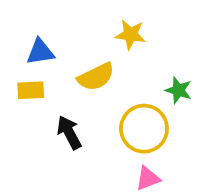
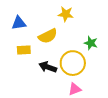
yellow rectangle: (31, 90) -> (24, 50), moved
black arrow: (69, 132) -> (48, 67), moved, turned -42

